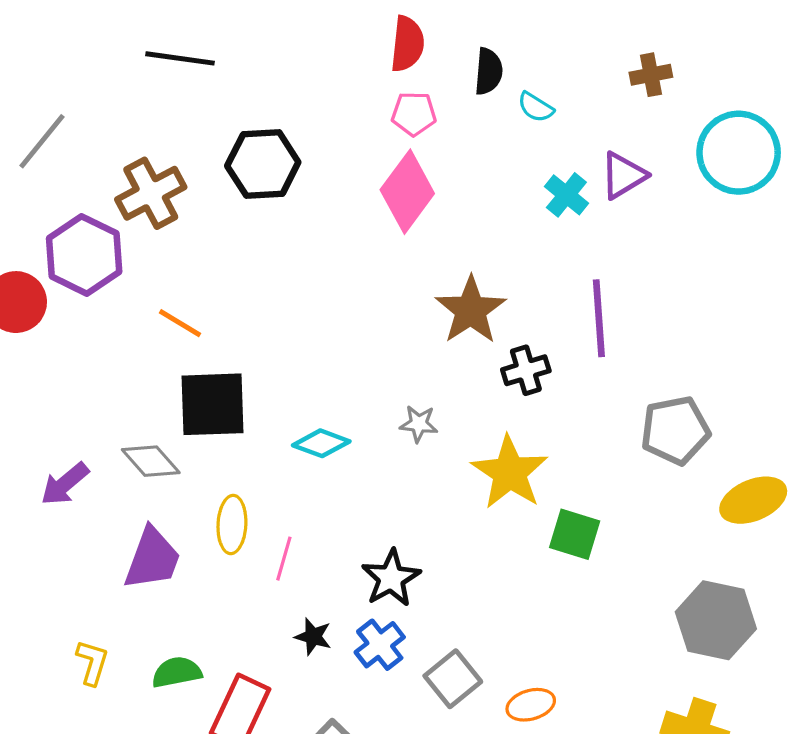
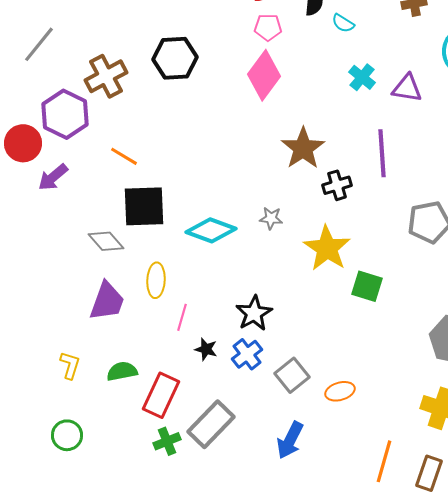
purple triangle: (623, 175) -> (407, 88), moved, turned 40
cyan diamond: (321, 443) -> (211, 230), size x1.4
purple arrow: (65, 484) -> (53, 177), moved
pink line: (284, 559) -> (182, 317), moved

